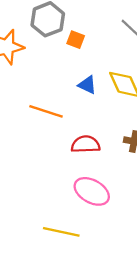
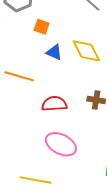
orange square: (76, 40) -> (42, 27), moved

